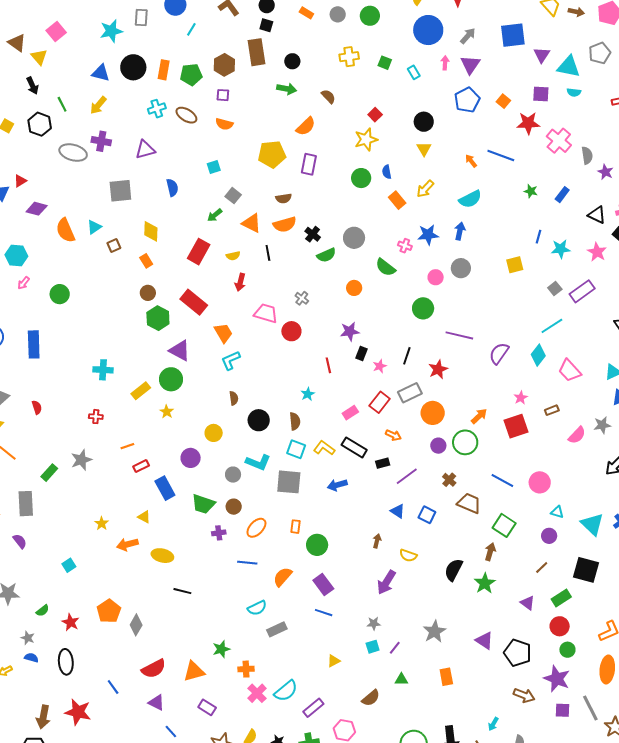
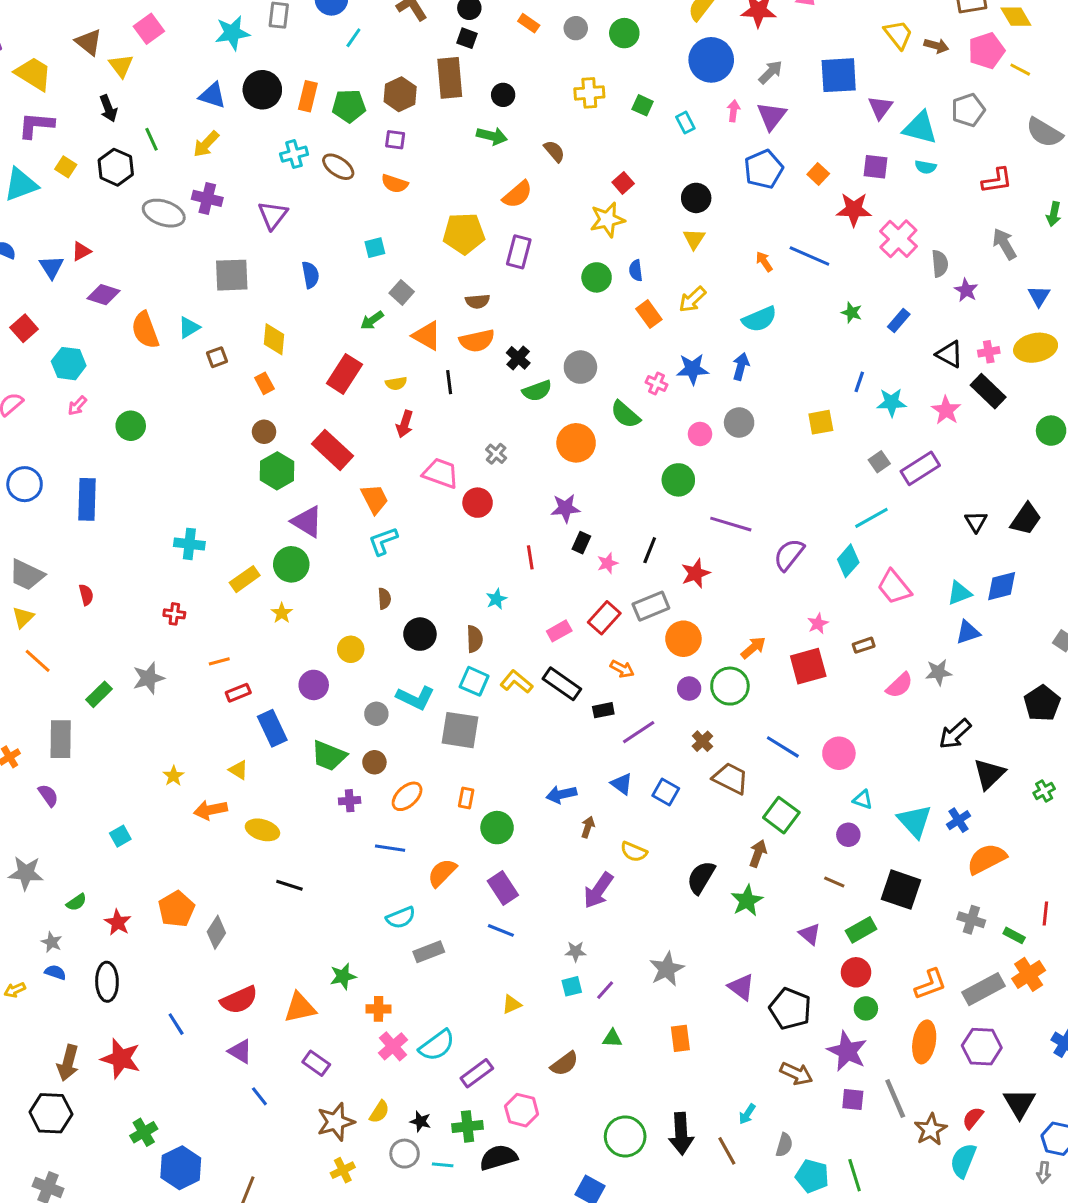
purple triangle: (145, 150) -> (273, 215), turned -40
orange circle: (354, 288) -> (576, 443), size x1.6
blue arrow: (337, 485) -> (561, 794), moved
brown line: (542, 568) -> (834, 882), turned 64

